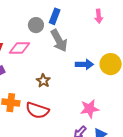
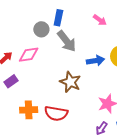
pink arrow: (99, 16) -> (100, 20), moved, turned -40
brown star: (43, 81) -> (70, 82), moved, size x1.5

